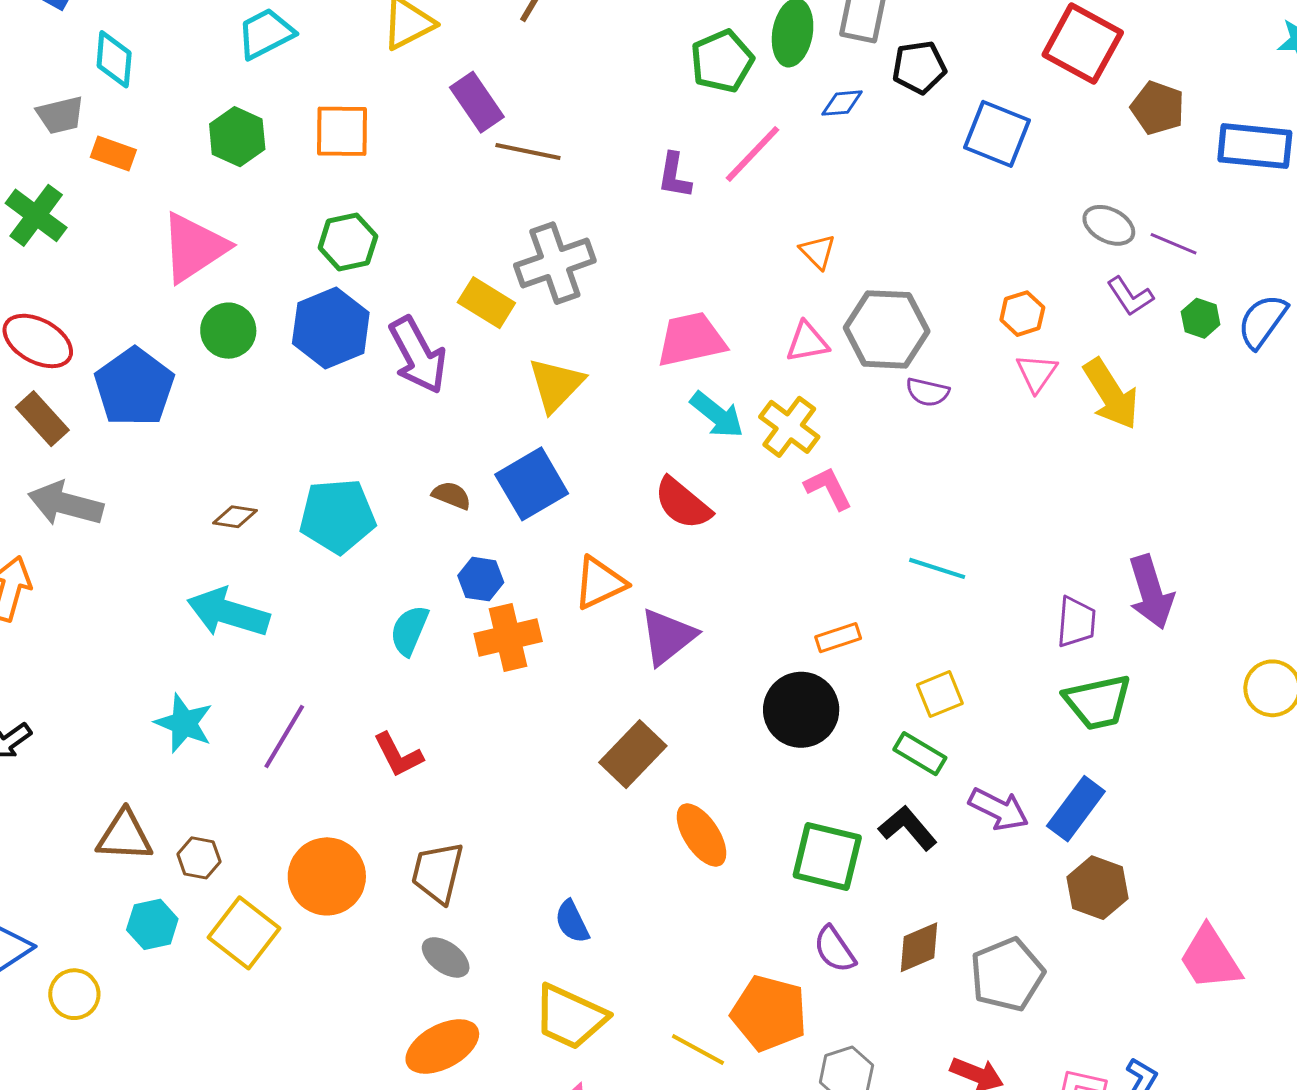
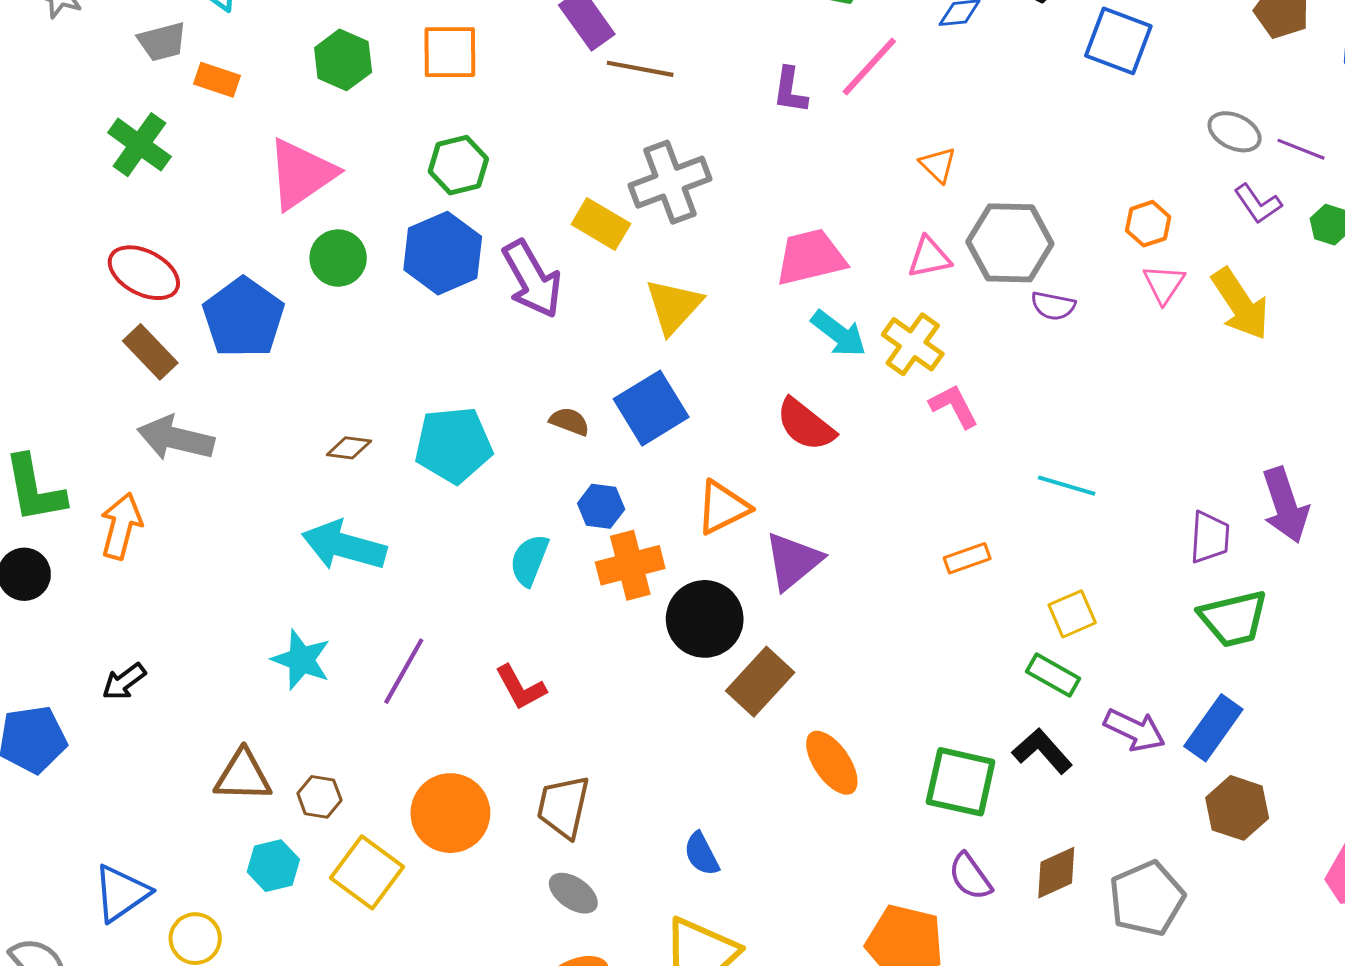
black circle: (801, 710) -> (705, 619), moved

